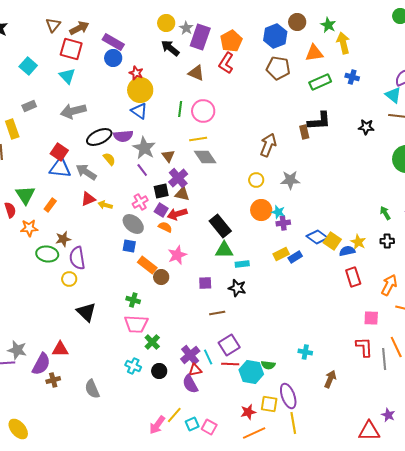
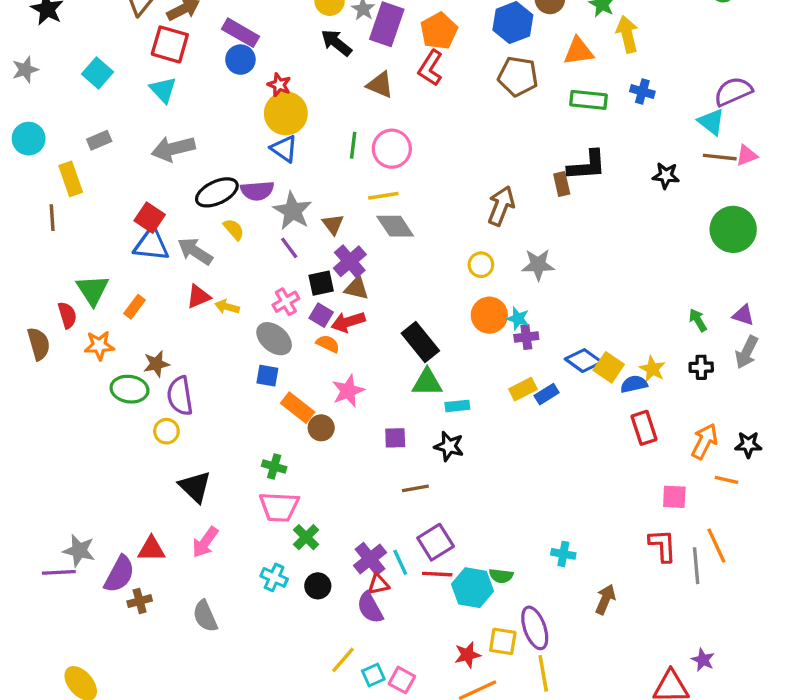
green rectangle: (320, 82) -> (589, 100), turned 30
pink arrow: (157, 425) -> (205, 542), moved

